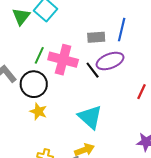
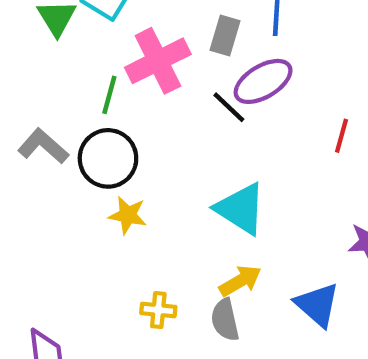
gray rectangle: (96, 37) -> (225, 36), turned -60
pink cross: (63, 60) -> (158, 61), moved, turned -32

